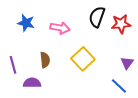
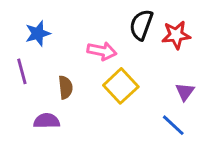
blue star: (26, 23) -> (38, 33), turned -30
pink arrow: (60, 28) -> (102, 51), moved
purple line: (13, 65) -> (22, 71), moved

